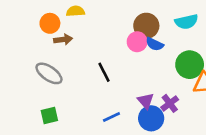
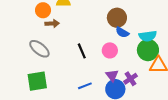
cyan semicircle: (186, 22) -> (148, 36), moved
pink circle: (137, 42) -> (110, 50), moved
green square: (49, 115) -> (37, 81), size x1.5

